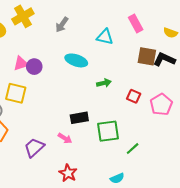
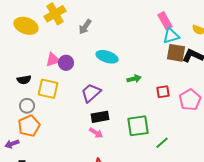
gray arrow: (62, 25) -> (85, 27), moved
cyan triangle: (105, 37) -> (171, 36), moved, turned -30
red square: (134, 96) -> (163, 92), turned -32
black rectangle: (79, 118) -> (100, 117), moved
purple trapezoid: (34, 148) -> (91, 93), moved

